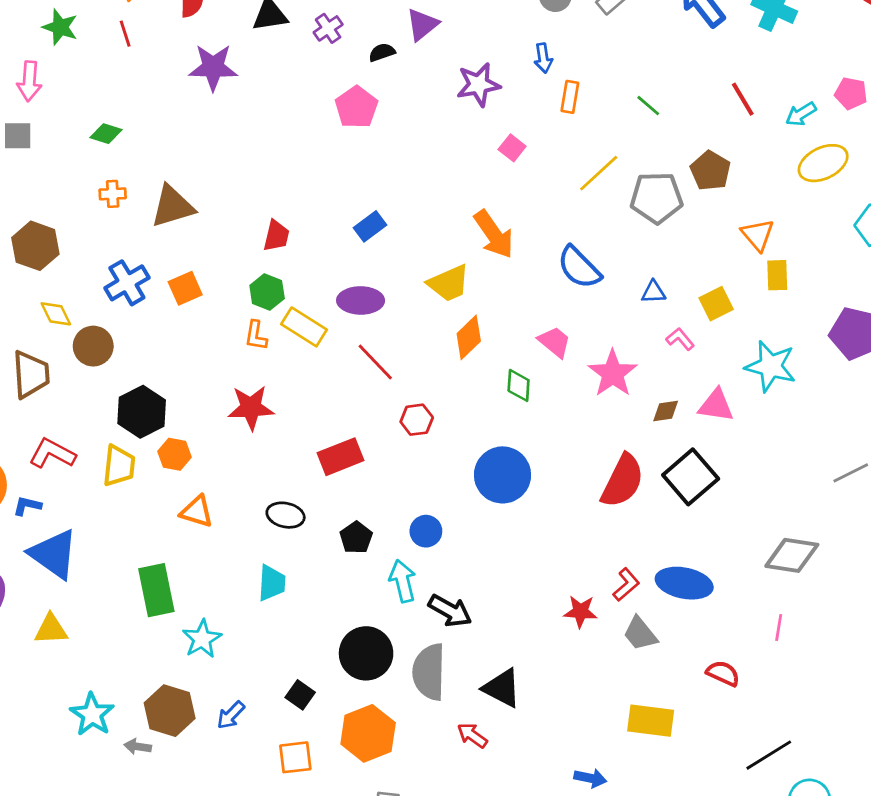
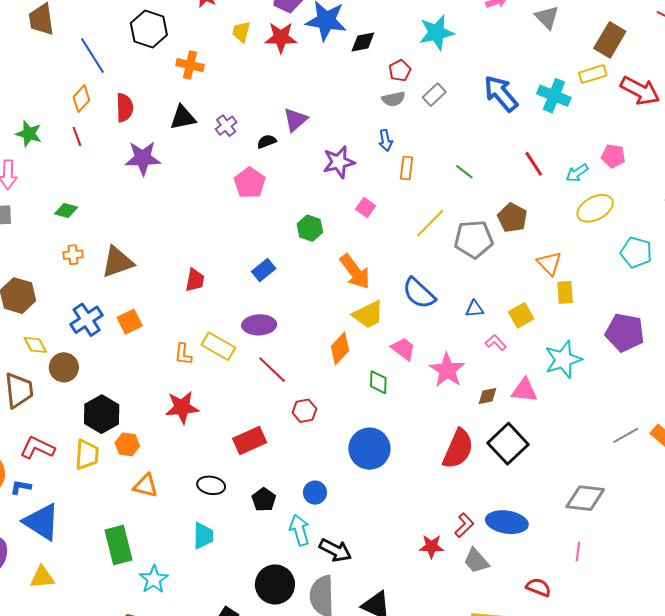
yellow trapezoid: (449, 283) -> (368, 315), moved
green hexagon: (267, 292) -> (310, 228), moved
cyan star: (771, 366) -> (563, 360), turned -30

